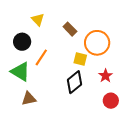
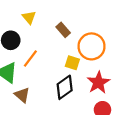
red star: (106, 76) -> (98, 82), size x1.5
brown triangle: (29, 99) -> (22, 95), moved, turned 49

